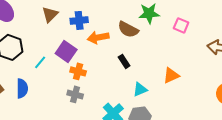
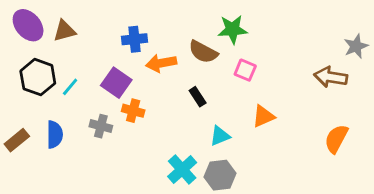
brown triangle: (50, 14) -> (64, 31), moved, turned 30
pink square: (181, 25) -> (245, 70), moved
cyan line: (40, 62) -> (70, 87), moved
gray cross: (75, 94) -> (101, 126), moved

